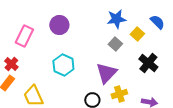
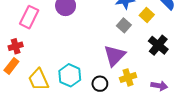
red cross: (11, 64) -> (16, 46), turned 32
cyan hexagon: (63, 65) -> (70, 75), moved

